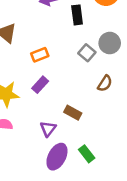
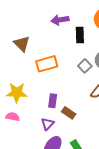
orange rectangle: (40, 55) -> (47, 64), size x1.5
purple rectangle: (40, 85) -> (53, 101), moved, turned -40

